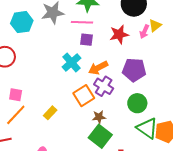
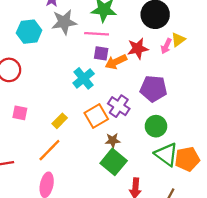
orange arrow: (98, 68) -> (116, 62), moved
yellow rectangle: (50, 113) -> (60, 121), moved
orange line: (16, 115) -> (49, 150), moved

